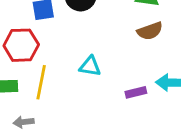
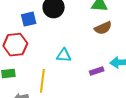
yellow line: (41, 82) -> (42, 81), moved

